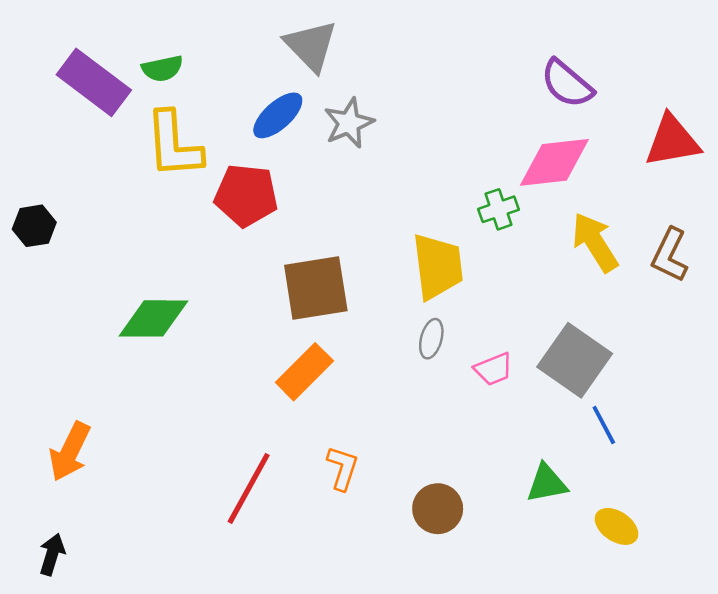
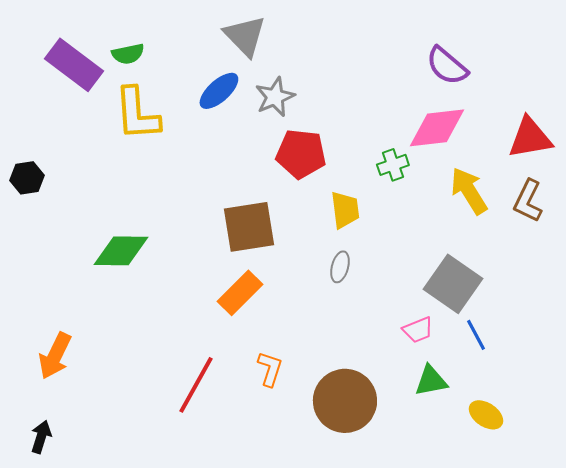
red triangle: (672, 141) -> (530, 138), moved
red pentagon: (246, 195) -> (301, 154), moved
yellow trapezoid: (438, 266) -> (345, 210), size x0.7
pink trapezoid: (493, 369) -> (418, 330), moved
brown circle: (438, 509) -> (345, 401), size x1.6

